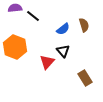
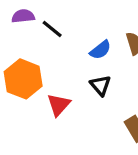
red triangle: (47, 62) -> (59, 105), moved

